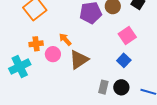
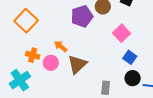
orange cross: (36, 44) -> (33, 55), turned 32
blue square: (124, 60) -> (130, 57), moved
black circle: (121, 87) -> (133, 78), moved

